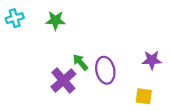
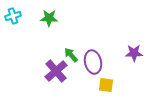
yellow square: (144, 96) -> (106, 85), moved

